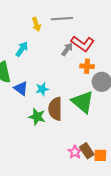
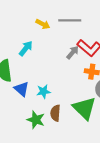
yellow arrow: (36, 24) -> (43, 24), turned -48
brown semicircle: (55, 109) -> (55, 113), size x0.7

